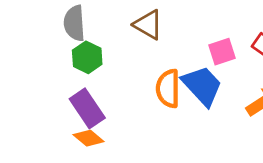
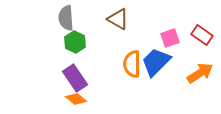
blue trapezoid: (202, 86) -> (156, 62), turned -92

